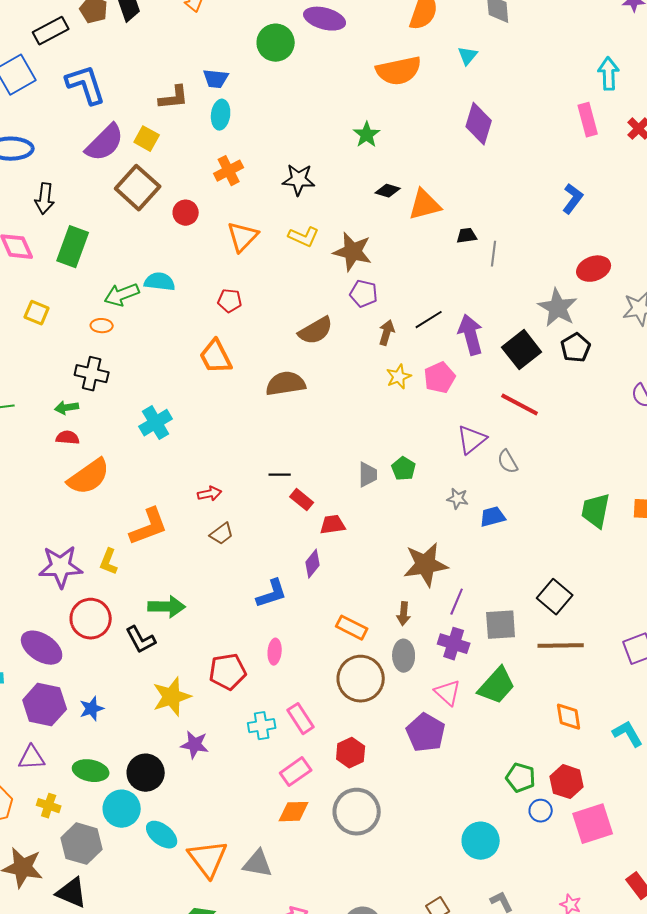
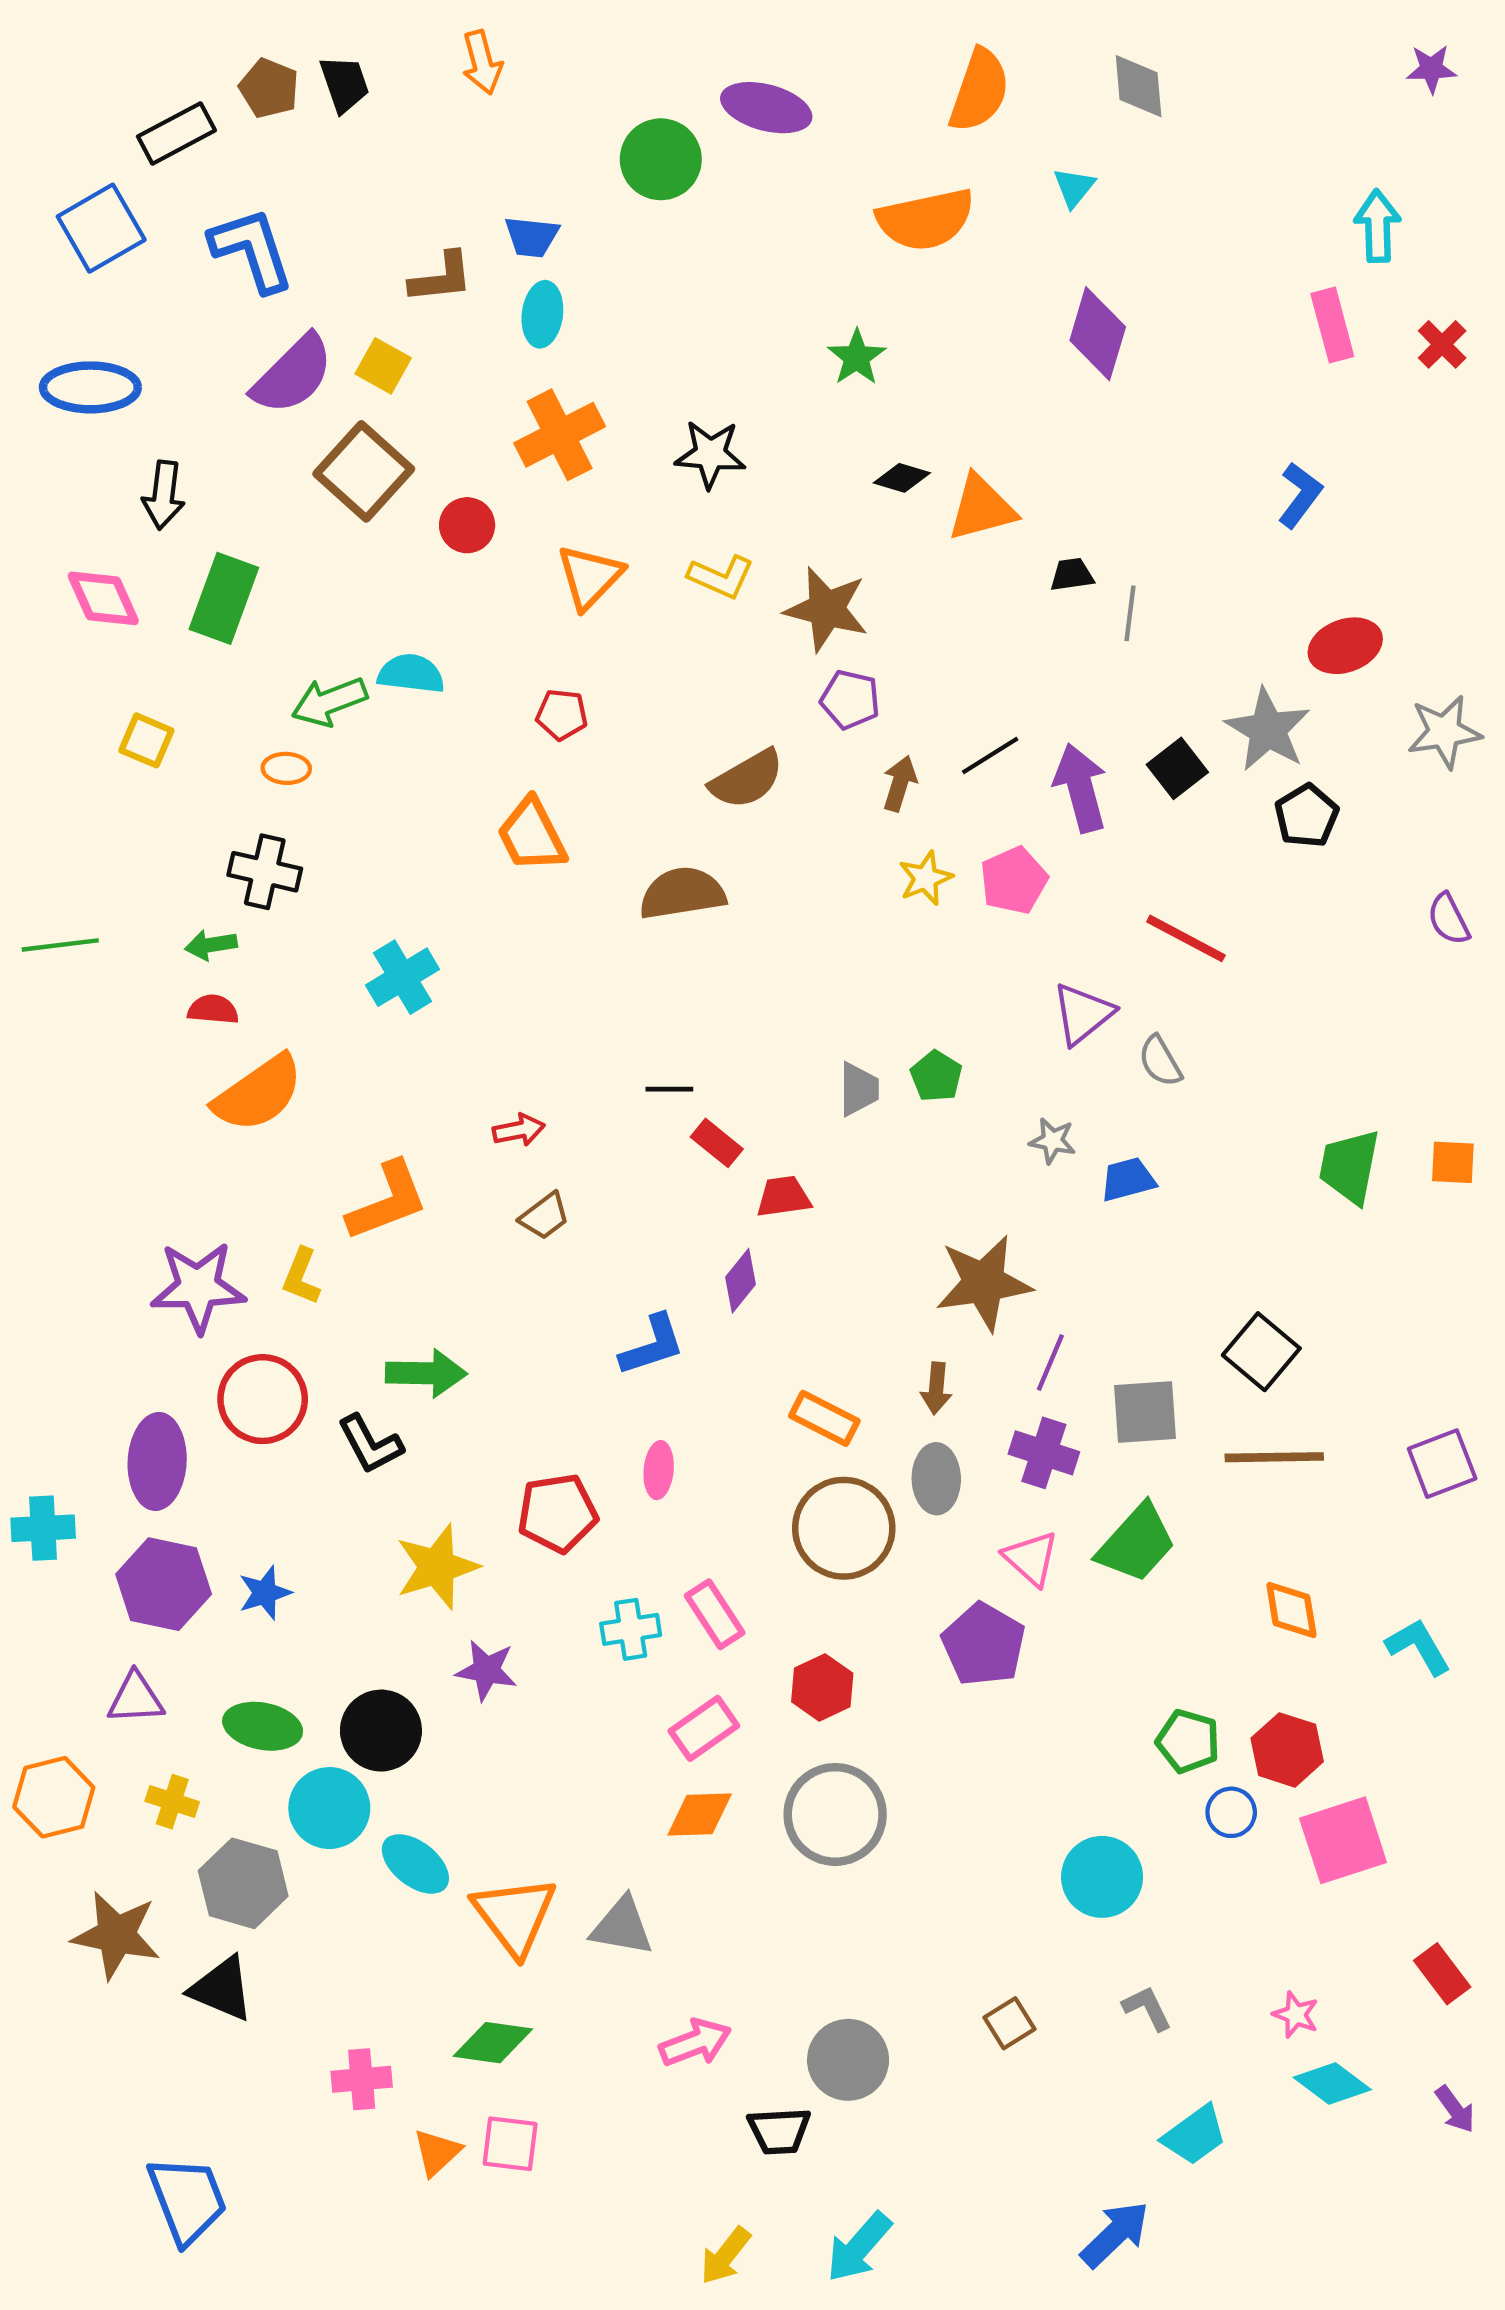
orange cross: (229, 171) -> (560, 435), size x1.4
black square: (522, 350) -> (1177, 768), moved, size x0.7
purple ellipse: (42, 648) -> (157, 1461), turned 60

